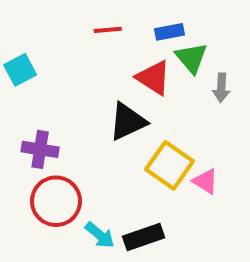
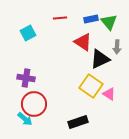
green triangle: (191, 58) -> (109, 22), moved
cyan square: (20, 70) -> (28, 33), moved
black triangle: (128, 122) -> (100, 59), moved
cyan arrow: (100, 235) -> (25, 119), moved

